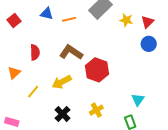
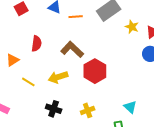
yellow line: (33, 92) -> (28, 82), turned 72
cyan triangle: (138, 100) -> (130, 107), turned -32
black cross: (63, 114) -> (54, 109), turned -35

